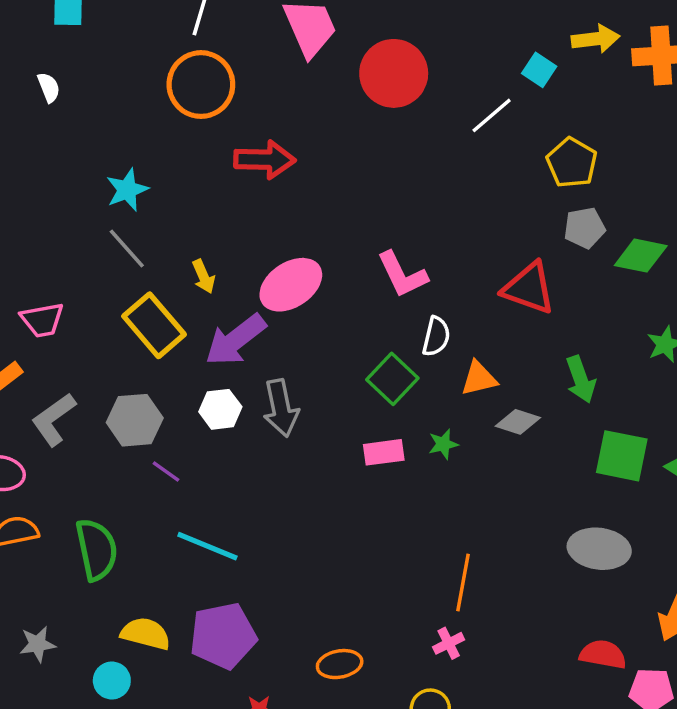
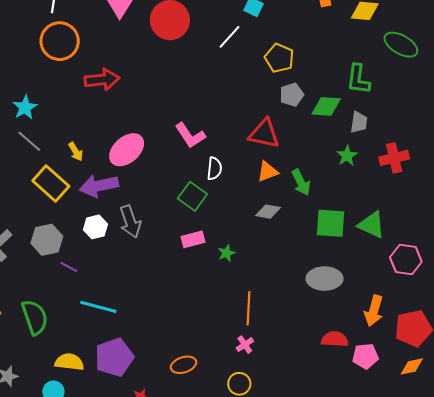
purple arrow: (236, 340) -> (99, 186), turned 33
orange triangle: (479, 378) -> (268, 172), moved
green star: (443, 444) -> (226, 253), moved

